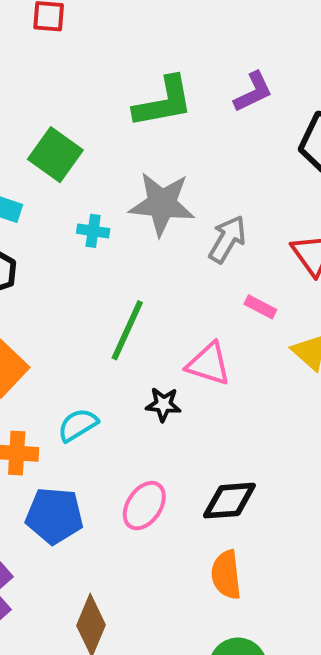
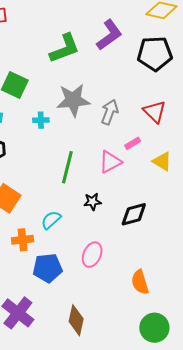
purple L-shape: (253, 92) -> (109, 35), size x1.4
pink rectangle: (260, 307) -> (133, 143), turned -49
pink triangle: (209, 364) -> (110, 162), moved, turned -35
black diamond: (229, 501) -> (134, 214), moved

